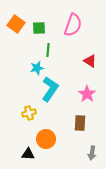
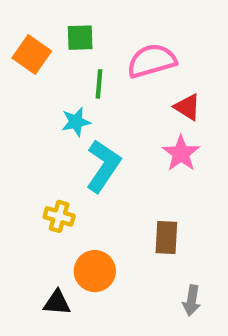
orange square: (16, 24) -> (32, 55), moved
pink semicircle: (73, 25) -> (152, 61), moved, turned -125
pink star: (87, 94) -> (181, 153), moved
yellow cross: (29, 113) -> (59, 216), turned 32

